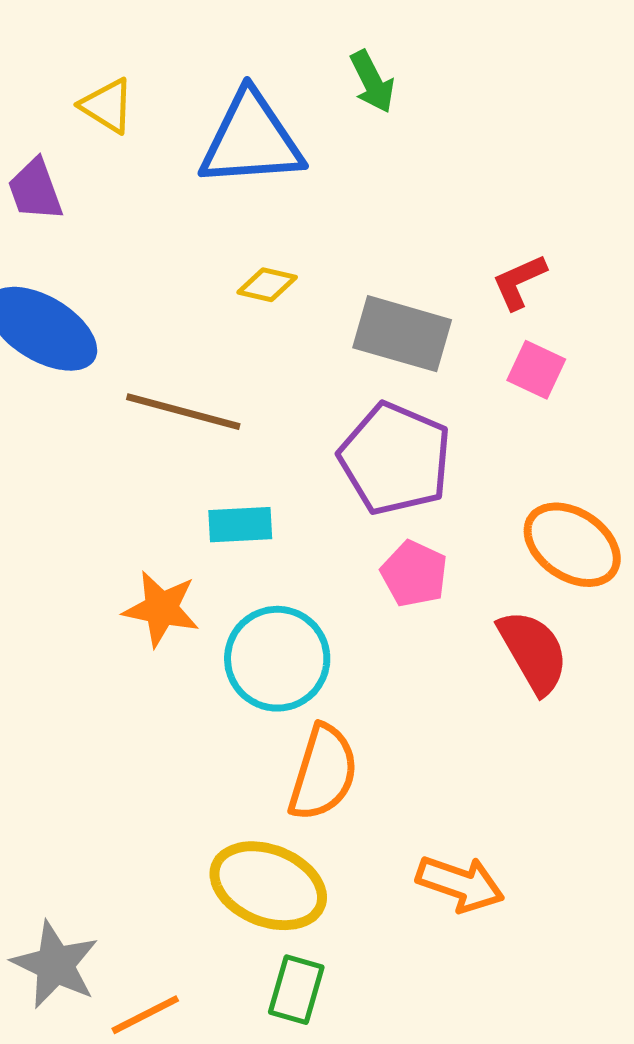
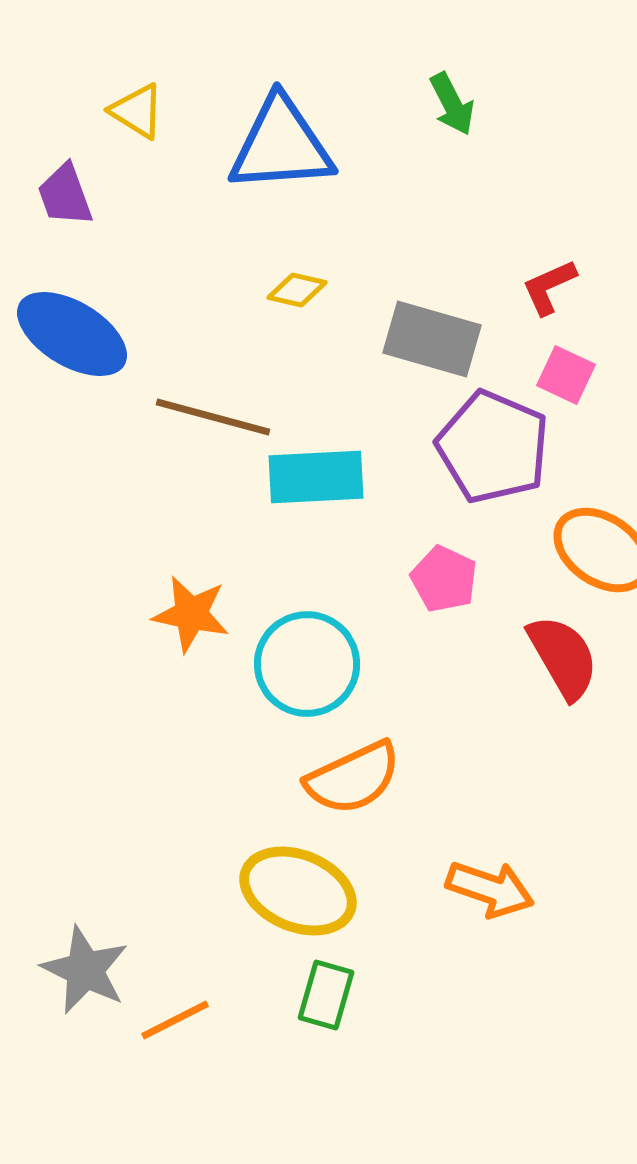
green arrow: (372, 82) -> (452, 104), moved
purple pentagon: (395, 459) -> (493, 447), moved
cyan rectangle: (240, 525) -> (316, 477), moved, size x1.5
orange semicircle: (323, 773) -> (353, 778), turned 48

